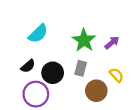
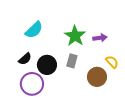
purple arrow: (112, 43) -> (100, 38), turned 32
yellow semicircle: (116, 75) -> (112, 62), moved
brown circle: (96, 91) -> (97, 77), moved

